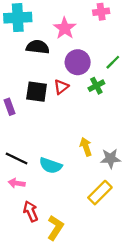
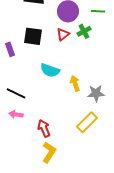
green line: (113, 62) -> (98, 11), turned 48
red triangle: (61, 87) -> (63, 34), moved
cyan semicircle: (51, 166) -> (50, 70), moved
red arrow: (31, 211) -> (44, 128), moved

